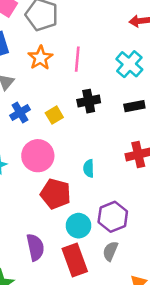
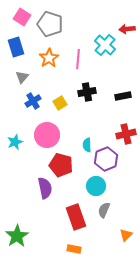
cyan cross: (129, 64) -> (105, 45), moved
purple hexagon: (113, 217) -> (106, 159), moved
cyan circle: (78, 226) -> (96, 186), moved
purple semicircle: (35, 247) -> (45, 188), moved

